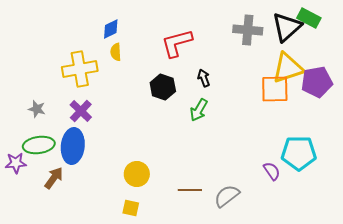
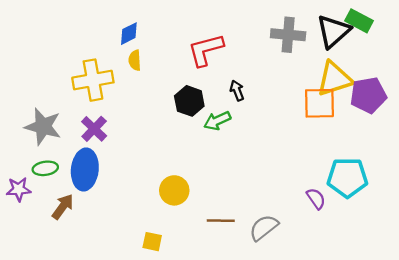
gray star: (37, 109) -> (43, 127), size x1.8
green arrow: (199, 110) -> (217, 121), moved, turned 35
green ellipse: (39, 145) -> (45, 168), size x0.7
yellow circle: (137, 174) -> (174, 190), moved

